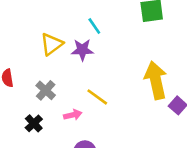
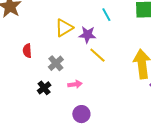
cyan line: (94, 26) -> (106, 15), moved
yellow line: (97, 97) -> (97, 55), moved

